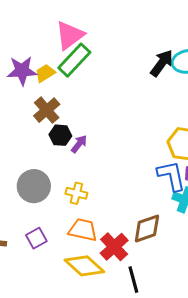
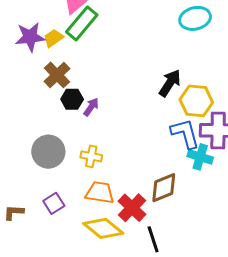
black arrow: (162, 63) -> (170, 83), moved

